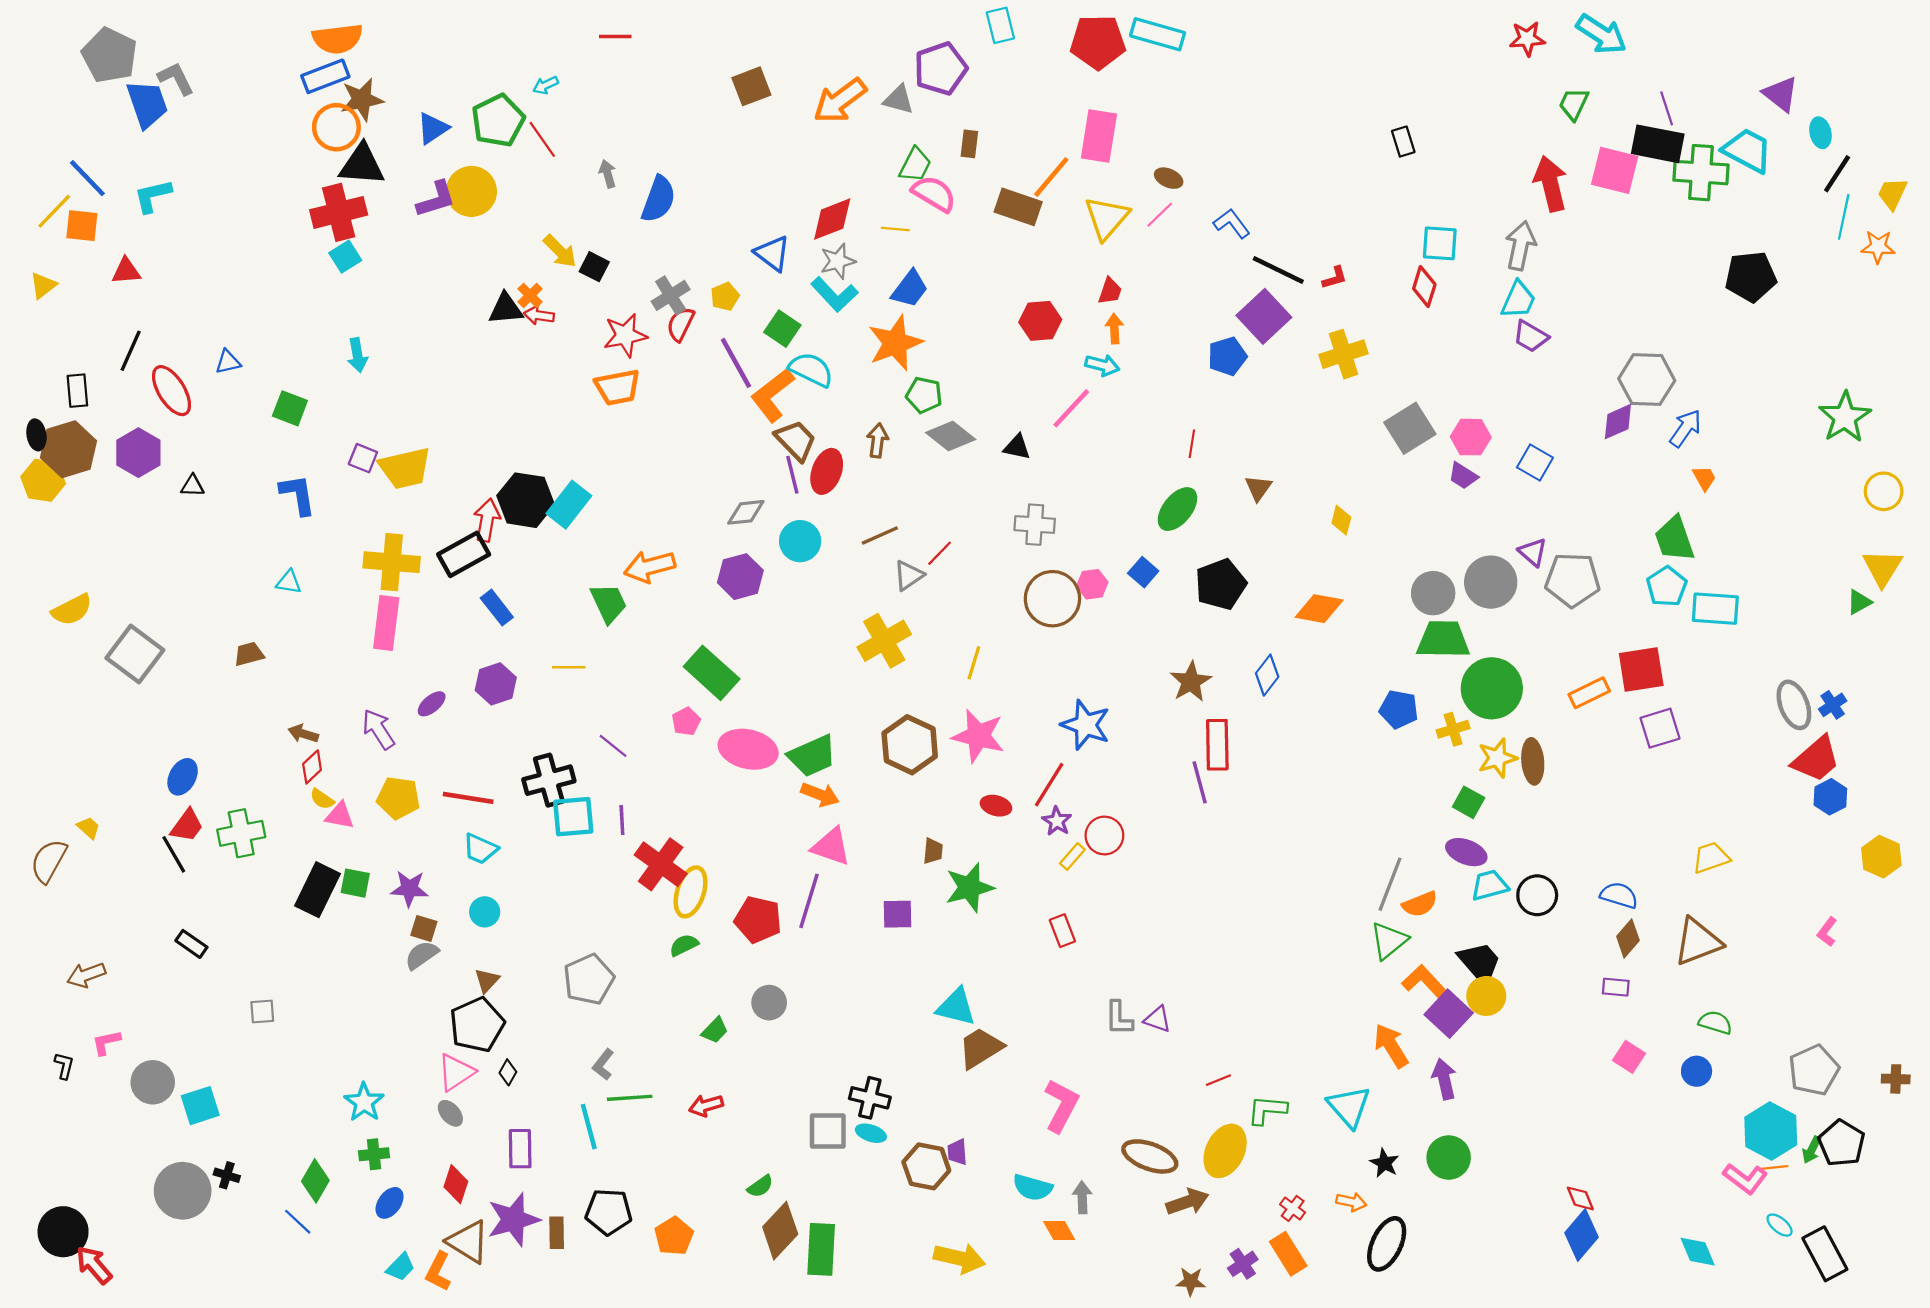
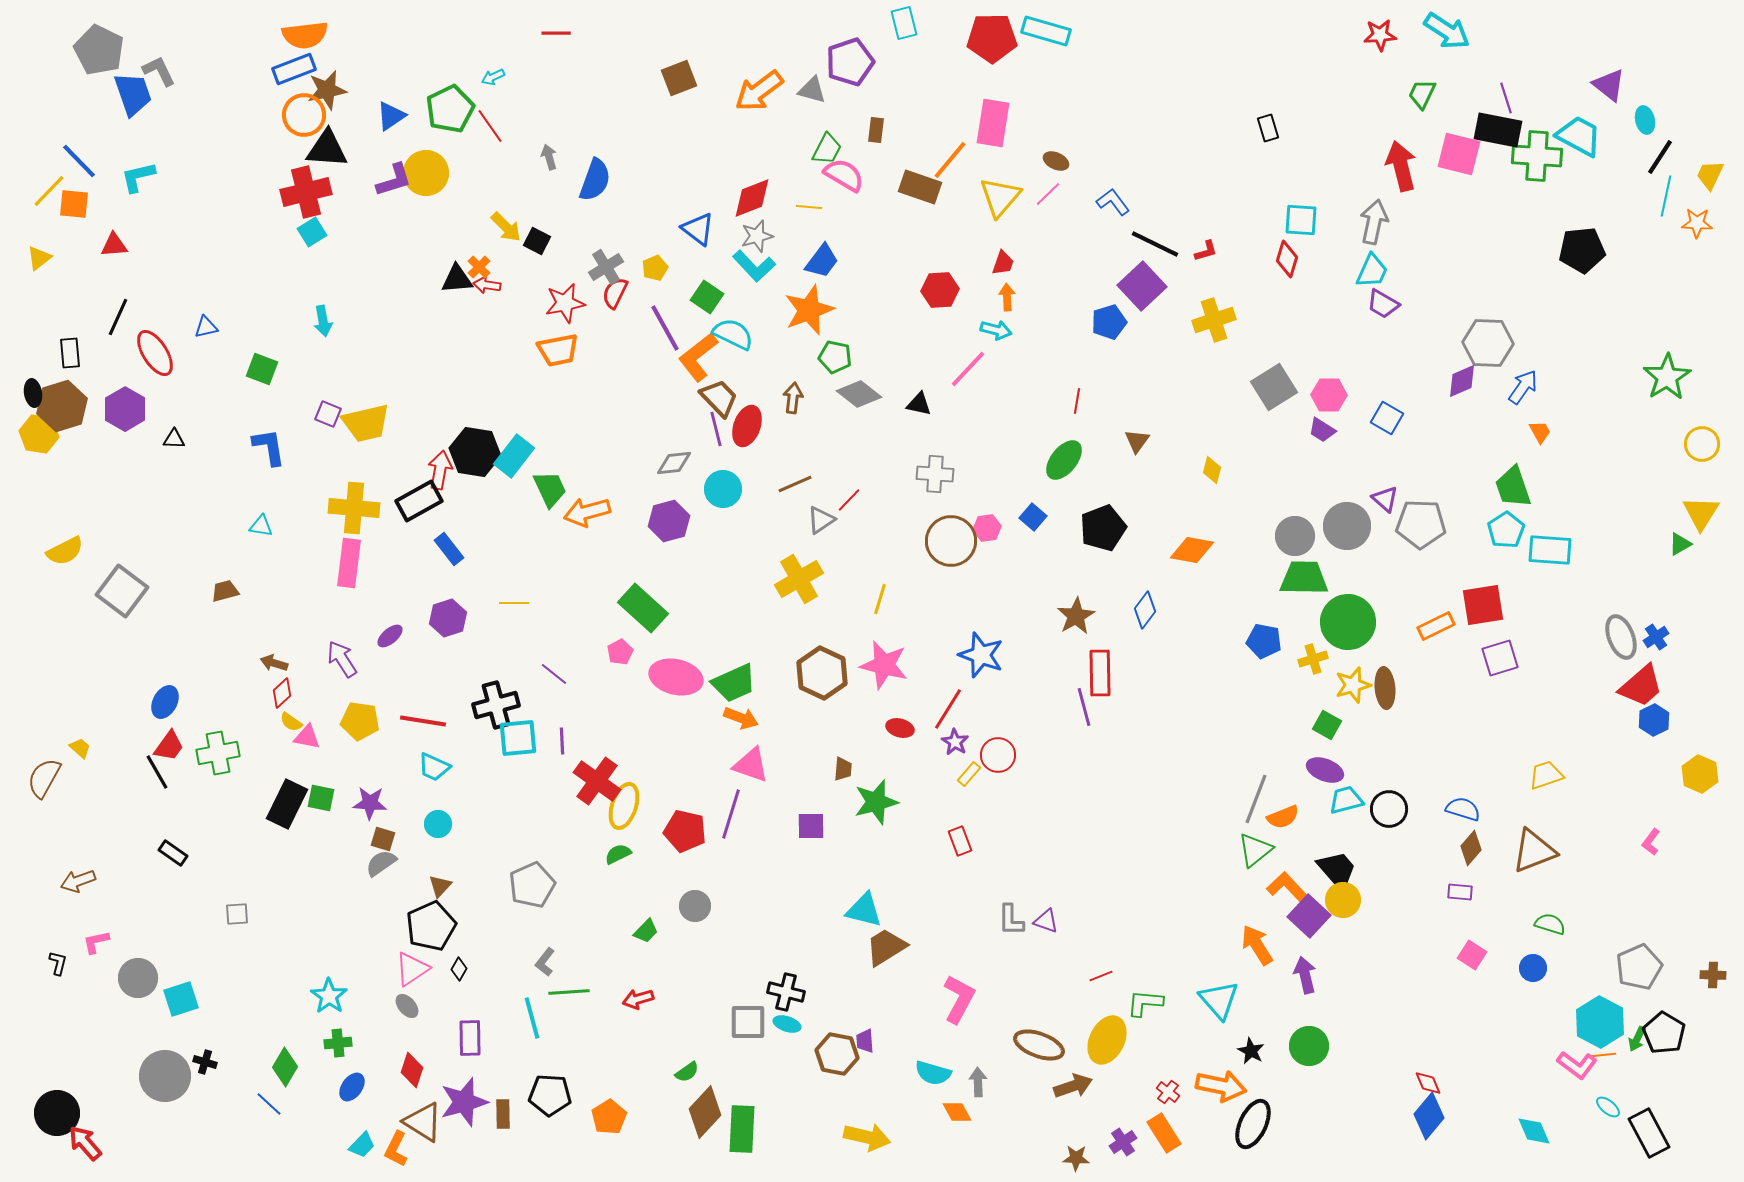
green trapezoid: (609, 603) -> (550, 489), moved
orange arrow: (1351, 1202) -> (1221, 1086), size x1.8

